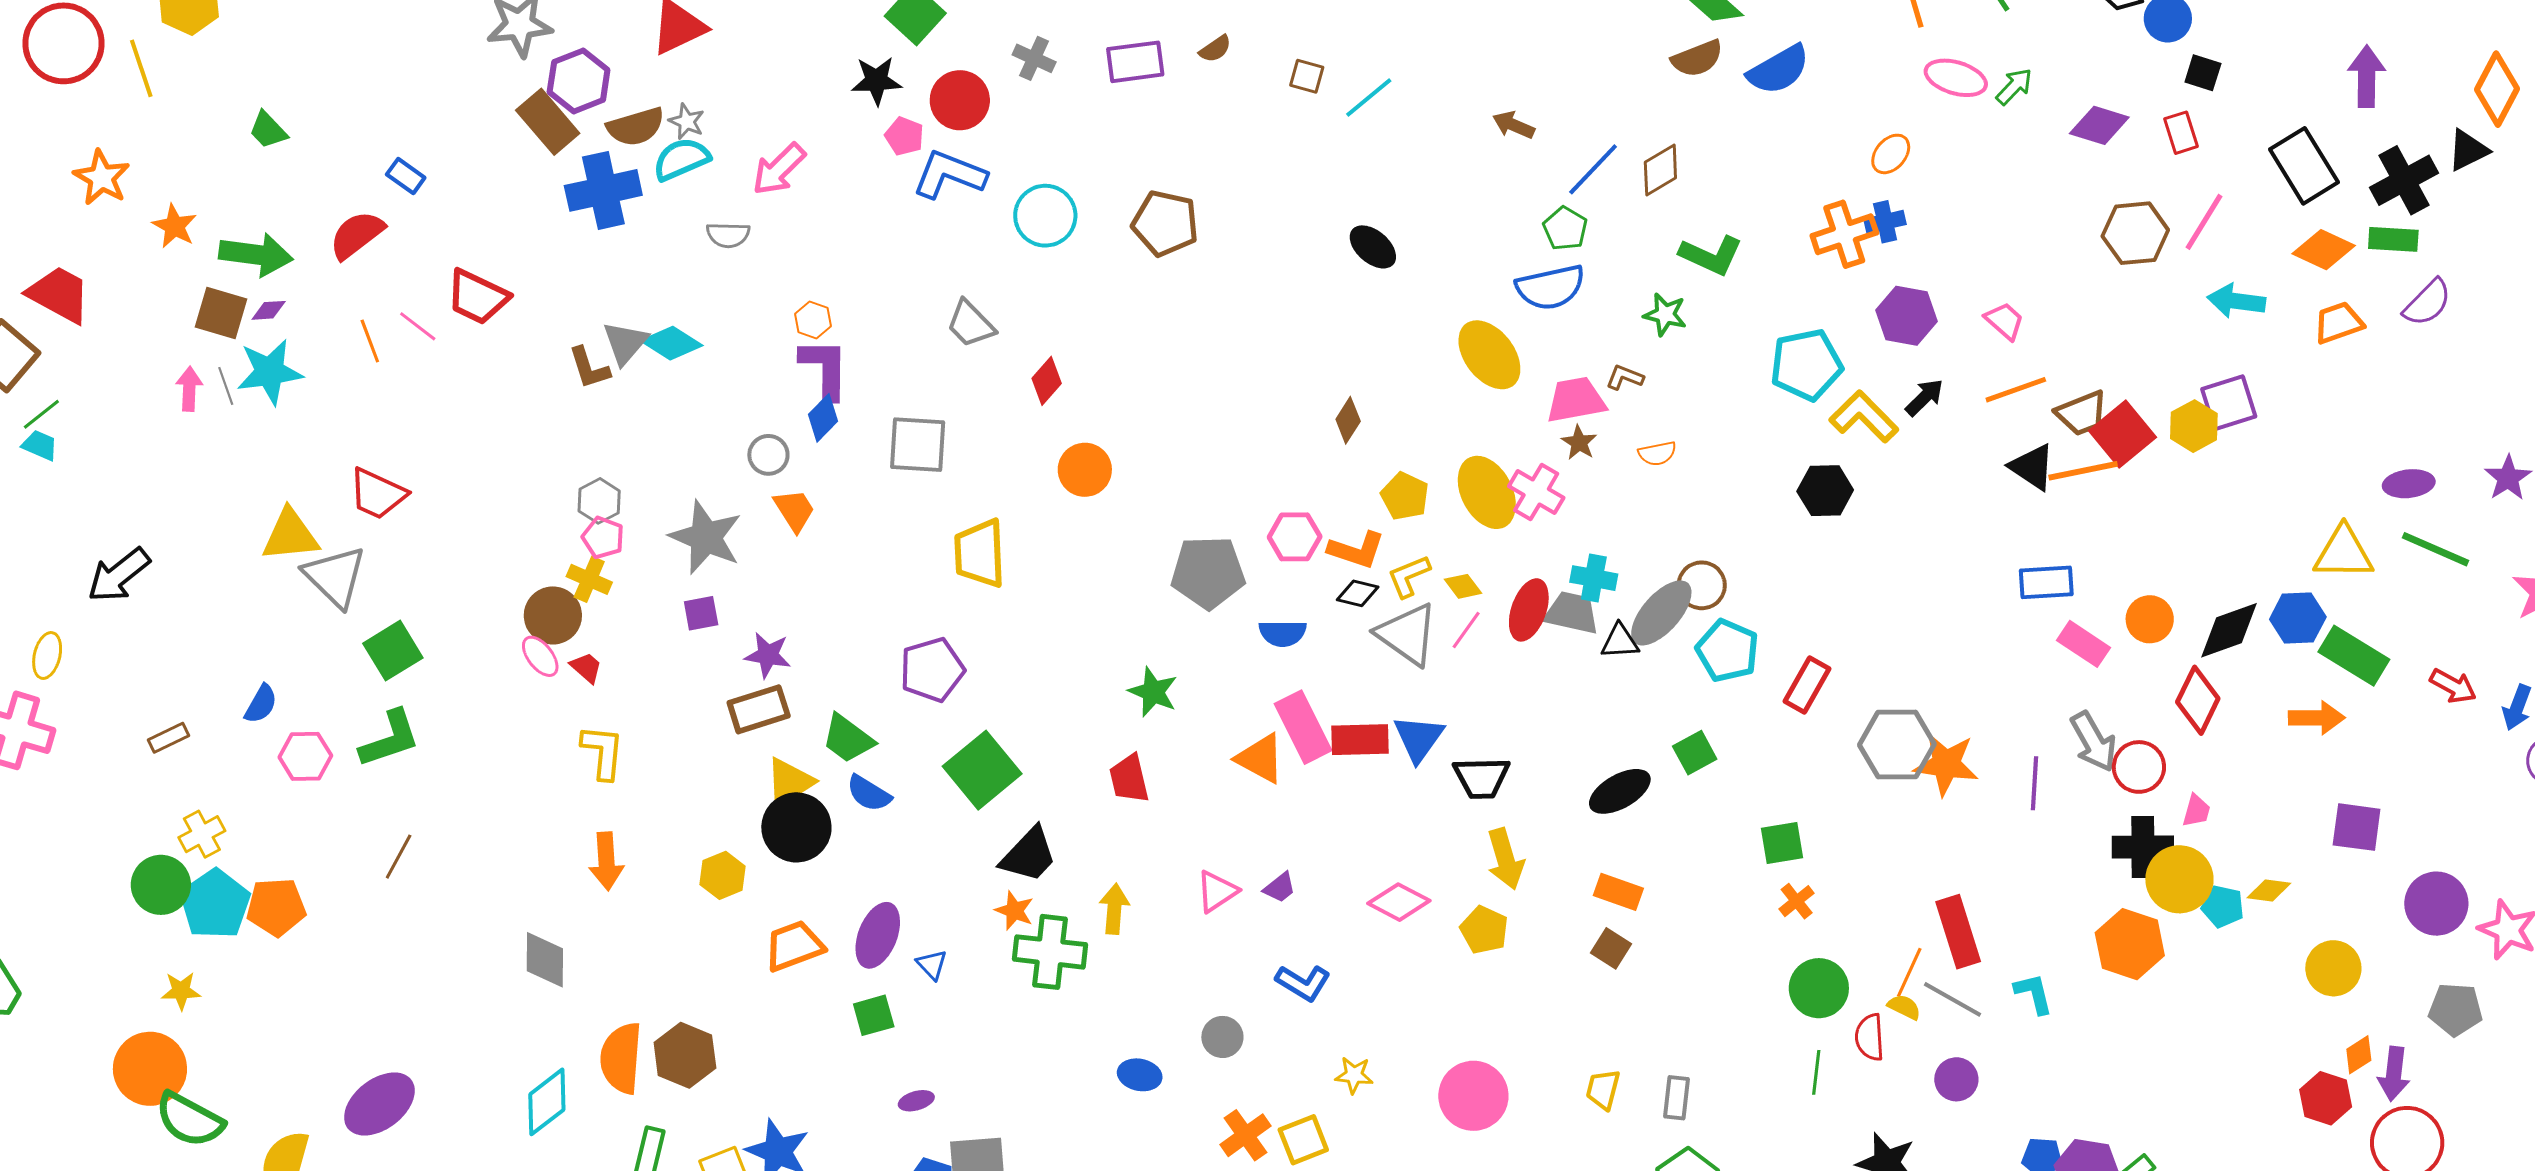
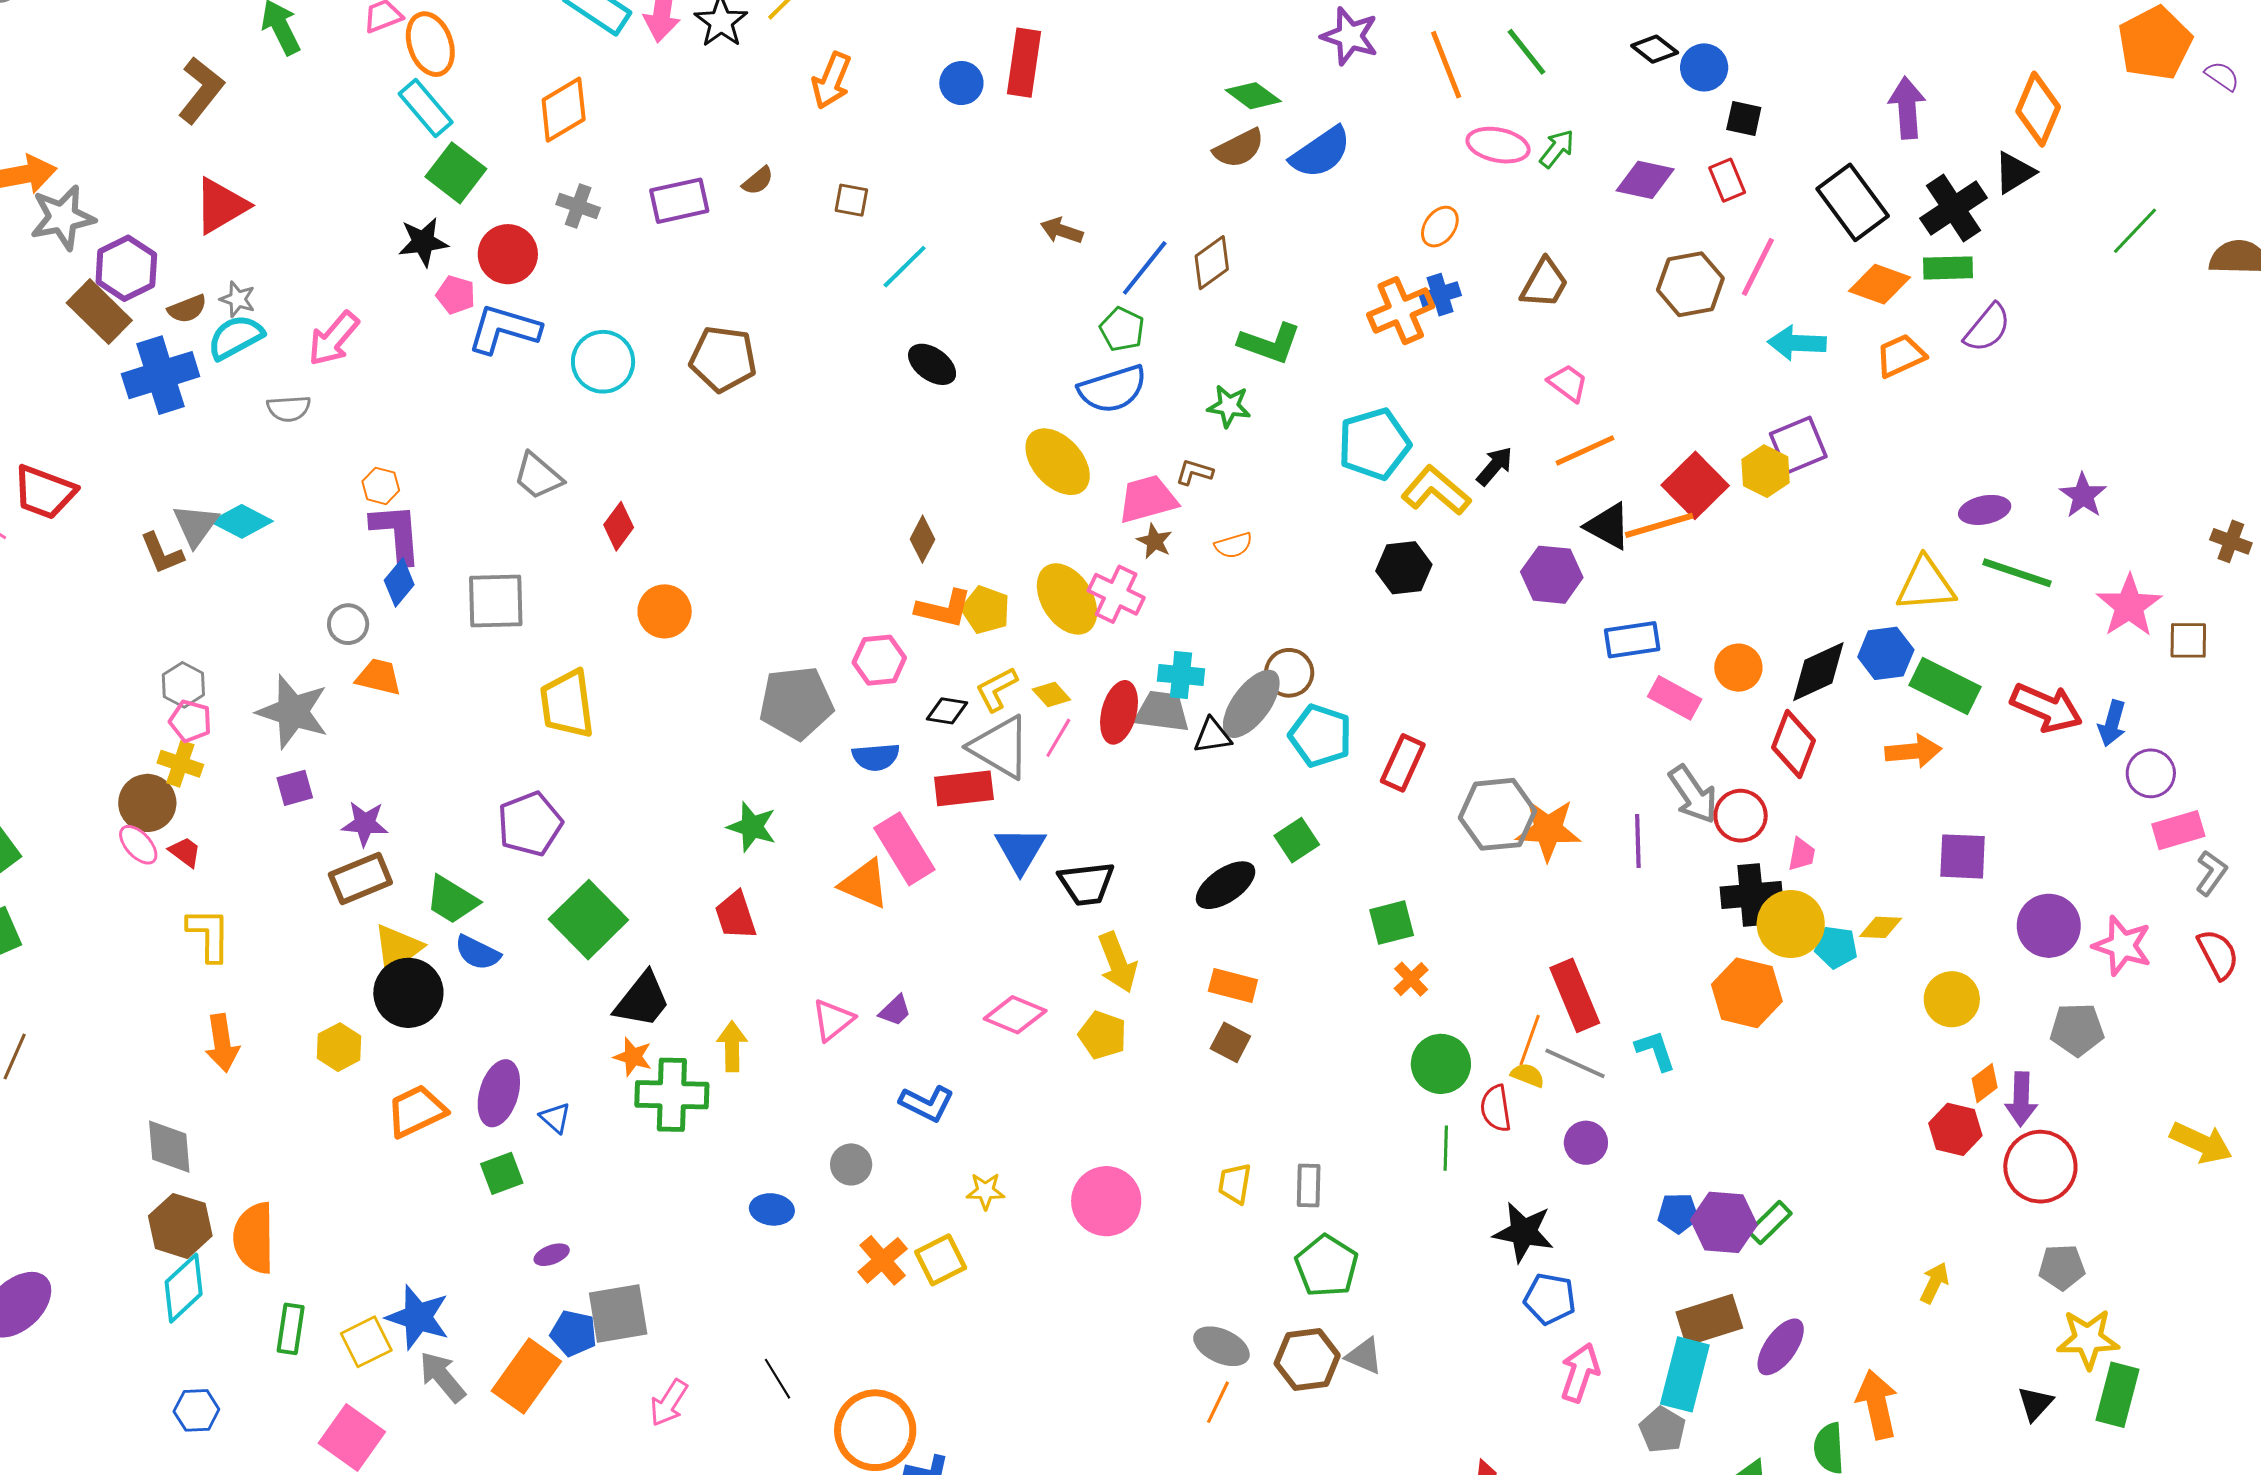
cyan line: (1369, 98) -> (905, 267), moved
brown semicircle: (636, 127) -> (187, 309), size x0.7
purple hexagon: (1907, 316) -> (1552, 575), moved
brown trapezoid: (2082, 413) -> (1544, 283), moved, turned -34
orange trapezoid: (794, 510) -> (379, 677), turned -39
orange L-shape: (1356, 550) -> (944, 609), moved
red arrow: (2453, 686) -> (2046, 708), size x1.5
red rectangle: (1360, 740) -> (964, 788), moved
brown hexagon: (685, 1055) -> (180, 1226), moved

